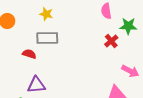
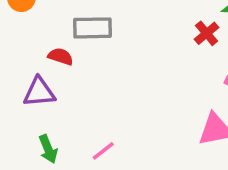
purple triangle: (36, 85) -> (39, 92), moved

